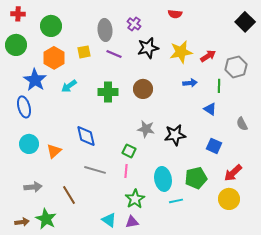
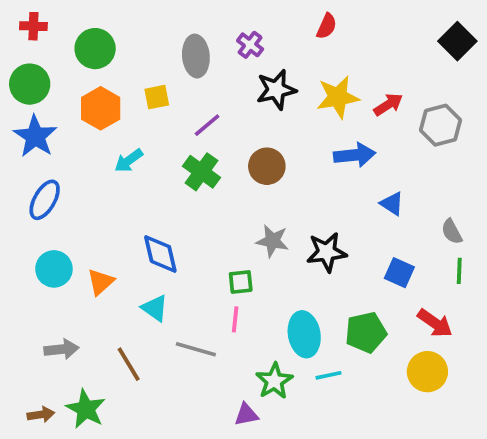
red semicircle: (175, 14) -> (327, 26), turned -72
purple line: (114, 54) -> (207, 125), moved, turned -63
blue star: (35, 80) -> (35, 136), moved
blue arrow: (190, 83) -> (355, 155), size x1.5
green line: (219, 86) -> (459, 271), moved
green cross: (108, 92) -> (201, 172), turned 36
blue ellipse: (24, 107) -> (45, 200), turned 45
green square: (129, 151) -> (241, 282), turned -32
gray line: (95, 170) -> (196, 349), moved
red arrow: (233, 173) -> (435, 323), turned -102
green star: (135, 199) -> (274, 381), moved
cyan triangle: (109, 220) -> (155, 308), moved

